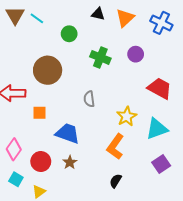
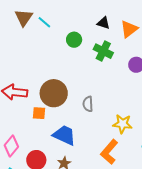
green cross: (100, 57) -> (103, 51), moved
brown circle: (48, 70) -> (54, 93), moved
yellow star: (127, 116) -> (122, 124), turned 30

